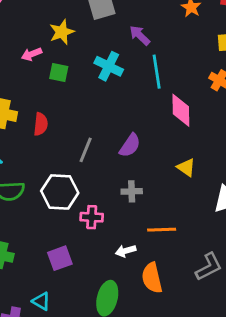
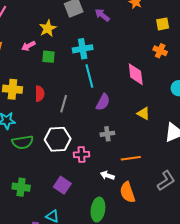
purple arrow: (140, 35) -> (102, 15), moved
cyan cross: (109, 66) -> (83, 49), turned -30
cyan line: (157, 72) -> (89, 76), moved
gray line: (86, 150) -> (64, 104), moved
white arrow: (126, 251) -> (107, 175), turned 40
purple square: (60, 258) -> (62, 185), turned -30

